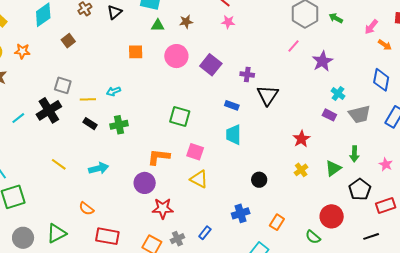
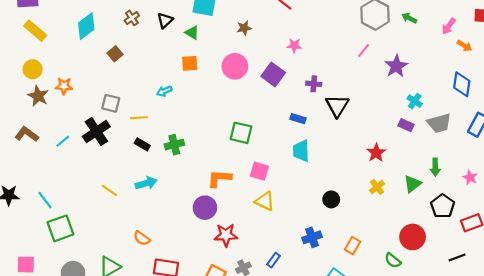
pink star: (228, 22) -> (294, 45), moved
green triangle: (158, 25) -> (192, 33), moved, turned 32
orange star: (22, 51) -> (64, 86), moved
cyan arrow: (114, 91) -> (164, 91), moved
cyan arrow: (99, 168) -> (146, 183), moved

